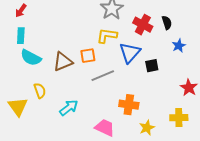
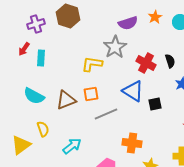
cyan rectangle: (21, 36) -> (41, 58), moved
yellow L-shape: (107, 36) -> (92, 64), moved
blue triangle: (130, 53) -> (133, 91), turned -40
yellow triangle: (18, 107) -> (21, 145), turned 30

